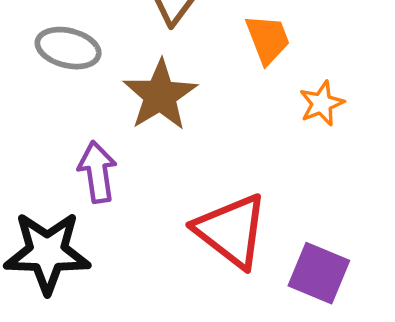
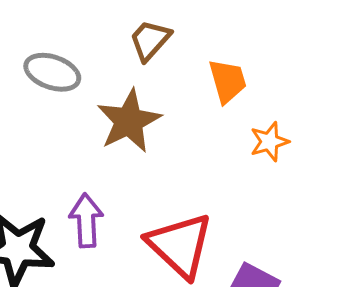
purple arrow: (97, 172) -> (86, 221), moved

